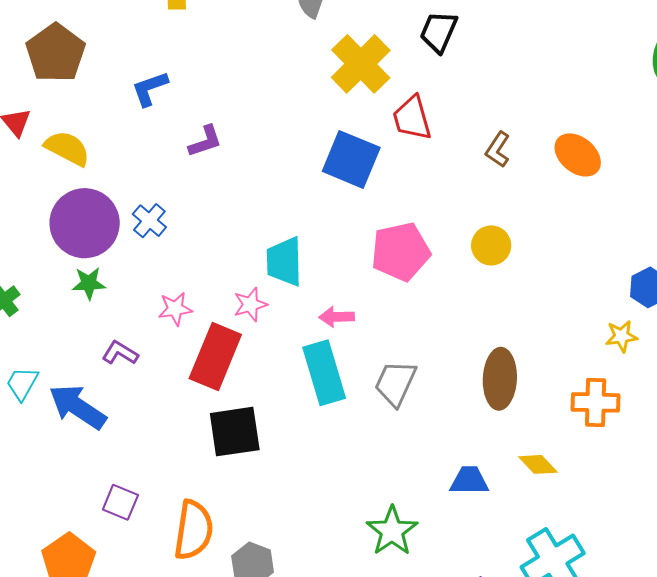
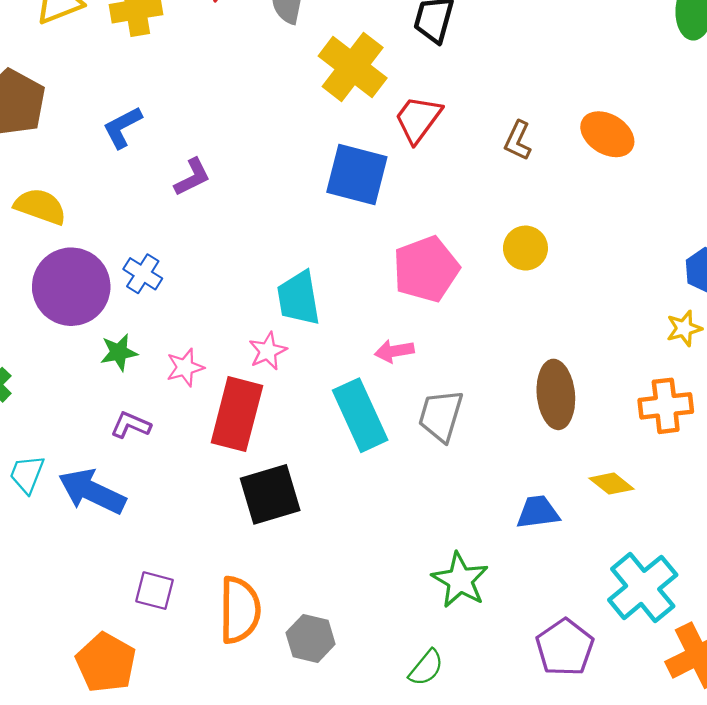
red trapezoid: (412, 118) -> (418, 119), turned 60
green star: (89, 283) -> (119, 352), moved
pink arrow: (337, 317) -> (394, 351), moved

